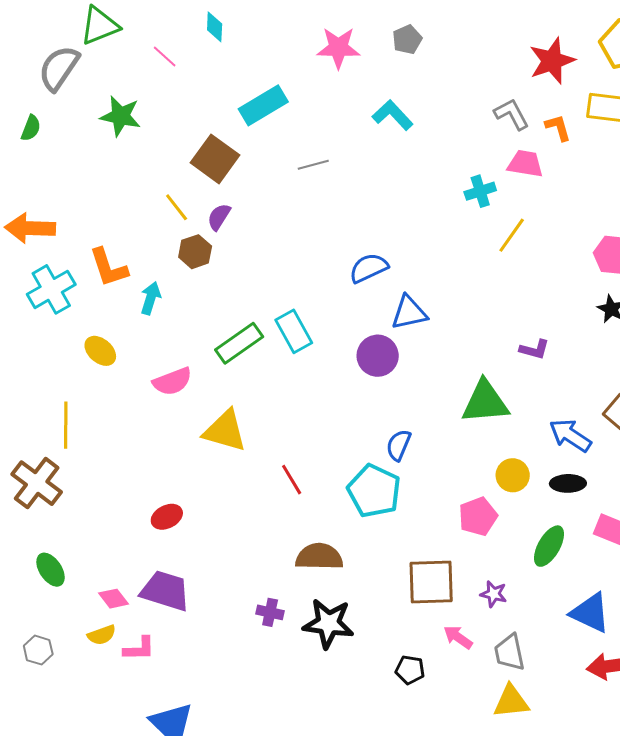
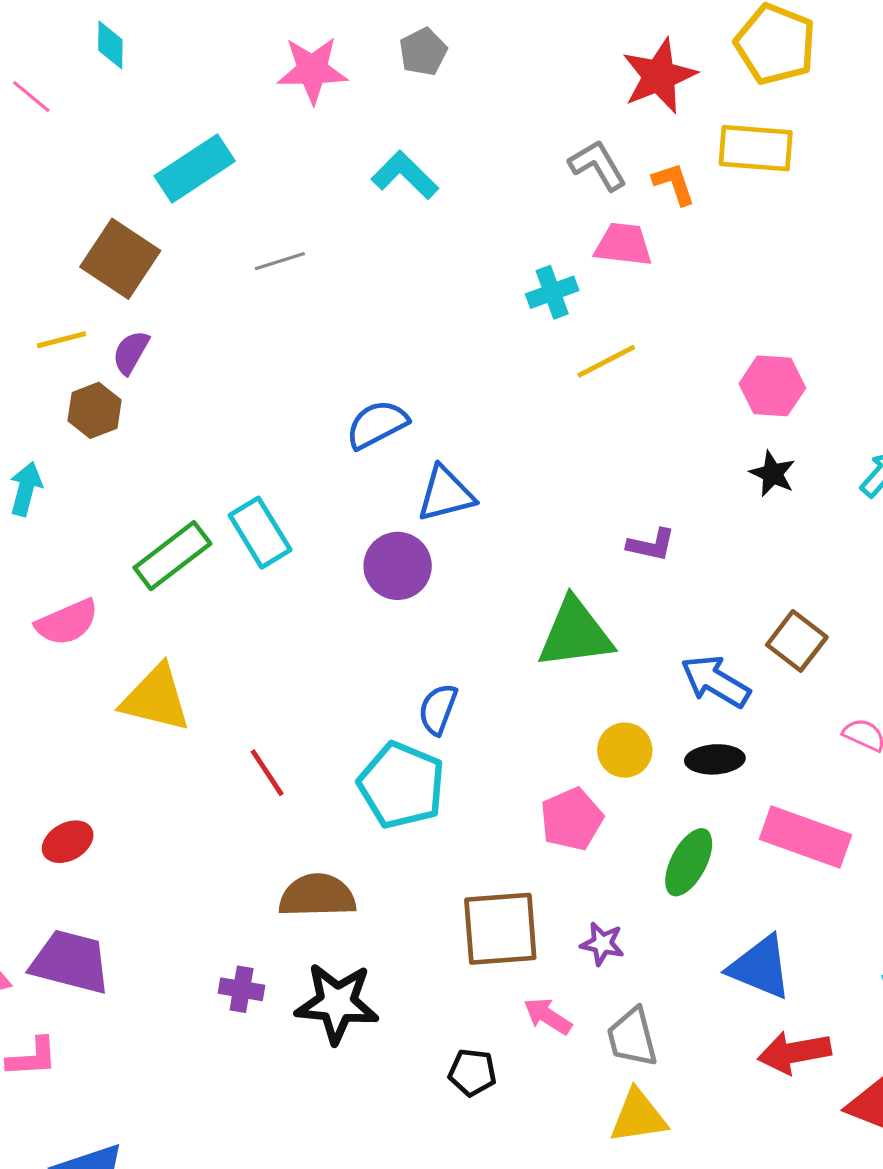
yellow line: (177, 207) -> (62, 340), turned -64
yellow line: (512, 235) -> (606, 361), turned 30

